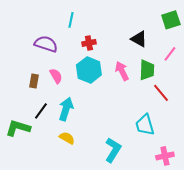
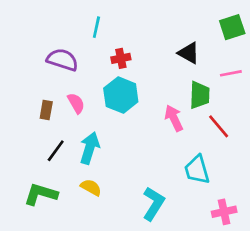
pink line: (170, 54) -> (231, 73), turned 42
pink arrow: (122, 71) -> (174, 118), moved
green L-shape: (18, 128) -> (41, 194), moved

